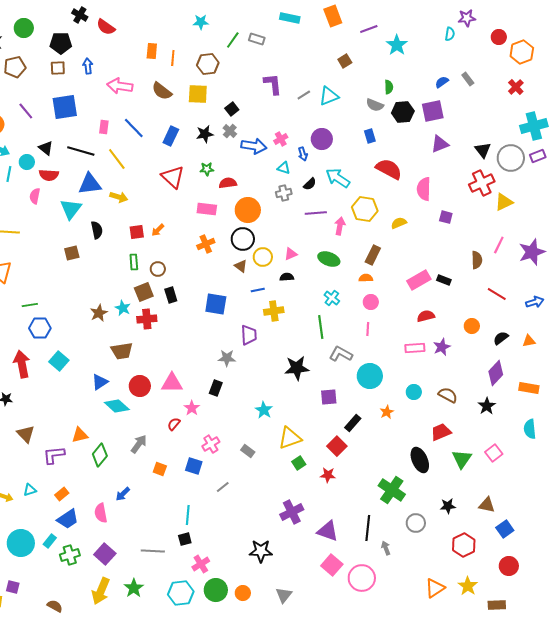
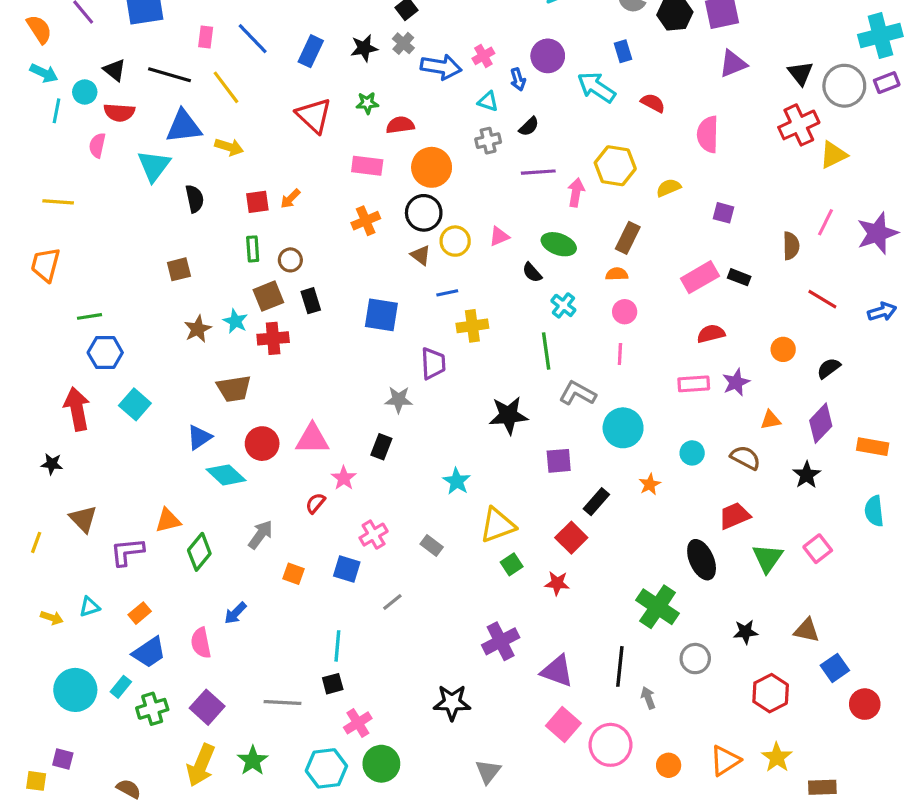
red semicircle: (389, 169) -> (653, 103), size x0.6
cyan arrow: (338, 178) -> (596, 87), moved
purple square: (446, 217) -> (723, 213), moved
brown square: (72, 253) -> (179, 269), moved
black semicircle: (287, 277) -> (532, 272), moved, turned -128
orange triangle: (529, 341) -> (771, 420), moved
red circle: (509, 566) -> (865, 704), moved
orange circle: (243, 593) -> (669, 765), moved

